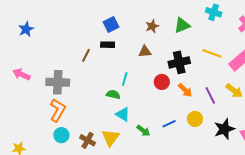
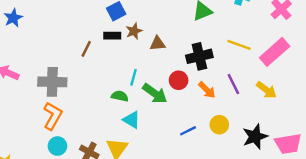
brown star: (152, 26) -> (134, 31), moved
purple line: (210, 95) -> (233, 84), moved
green arrow: (143, 131) -> (155, 93), moved, size x1.5

